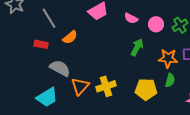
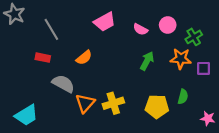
pink circle: (156, 24) -> (168, 25), moved
orange semicircle: (70, 37) -> (84, 58), moved
orange star: (168, 58) -> (181, 59), moved
cyan trapezoid: (47, 97) -> (26, 115), moved

